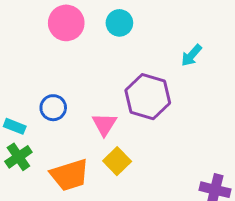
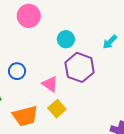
cyan circle: (119, 23) -> (66, 39), moved
pink triangle: (104, 124) -> (50, 84), turned -30

